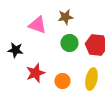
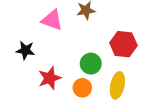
green circle: (69, 43) -> (91, 64), moved

